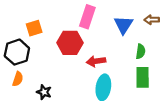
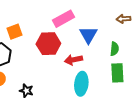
pink rectangle: (87, 17) -> (63, 19), turned 45
blue triangle: (124, 25) -> (88, 35), moved

